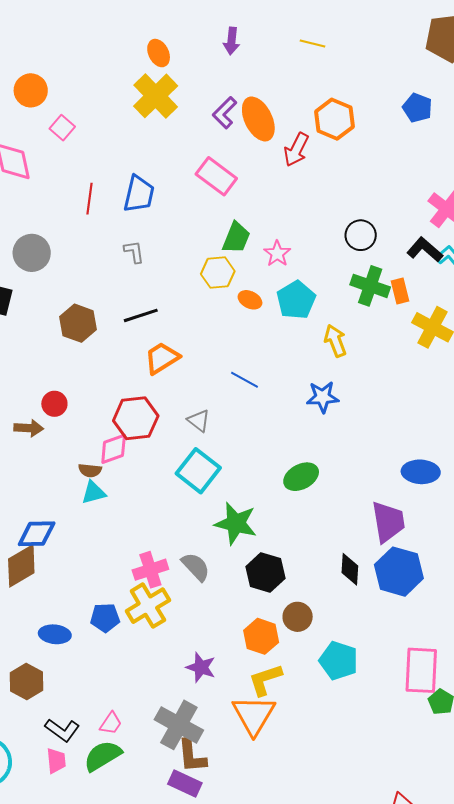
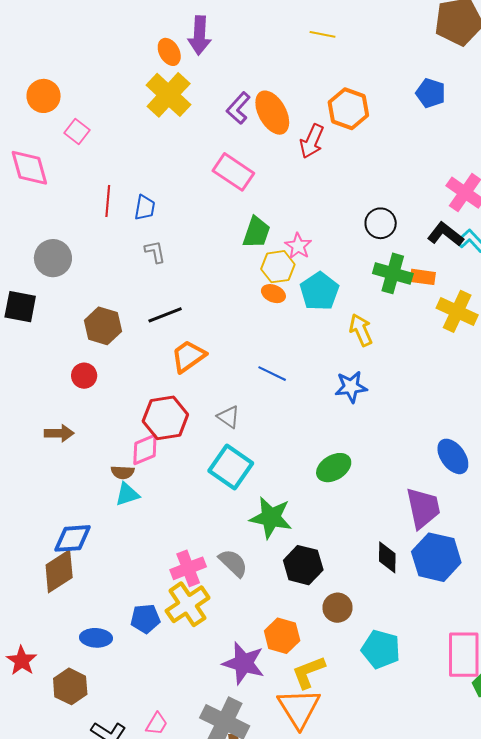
purple arrow: (232, 41) -> (199, 35), moved, size x1.4
blue trapezoid: (139, 194) -> (145, 208), moved, size x0.7
yellow hexagon: (218, 273) -> (278, 267), moved
orange rectangle: (400, 291) -> (423, 277), turned -65
red circle: (54, 404) -> (84, 376), moved
blue ellipse: (421, 472) -> (453, 456), turned 54
orange hexagon: (261, 636) -> (282, 636), moved
purple star: (201, 667) -> (244, 663), size x1.4

